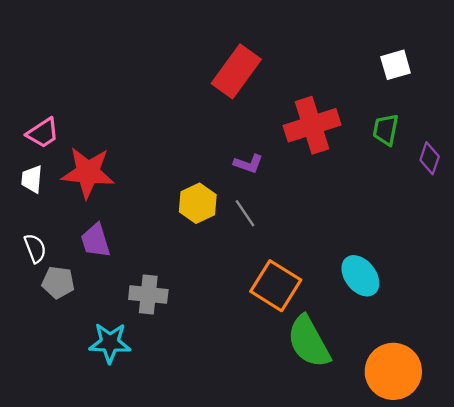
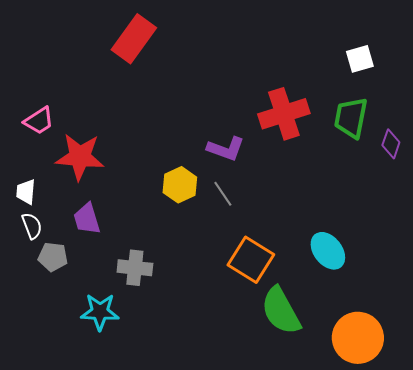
red rectangle: (236, 71) -> (134, 39), moved
green trapezoid: (386, 130) -> (351, 118), size x1.4
purple L-shape: (248, 164) -> (226, 149), size x1.4
white trapezoid: (32, 179) -> (26, 192), moved

